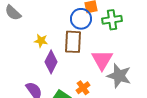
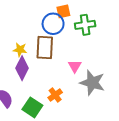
yellow star: (41, 41) -> (20, 50), moved
pink triangle: (102, 60) -> (75, 66), size x0.6

